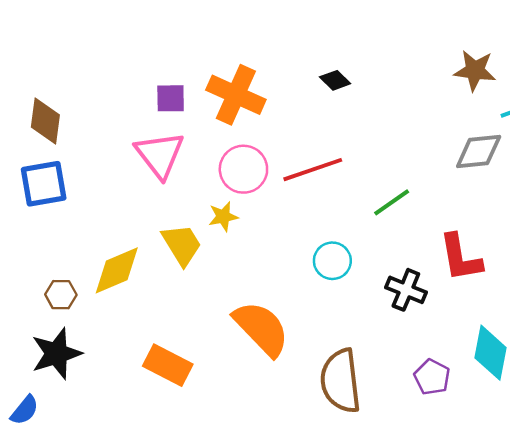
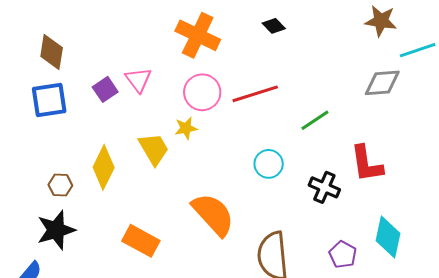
purple square: (171, 98) -> (105, 89), moved, turned -35
pink triangle: (160, 155) -> (138, 80), size x0.7
yellow diamond: (117, 270) -> (104, 167), turned -42

